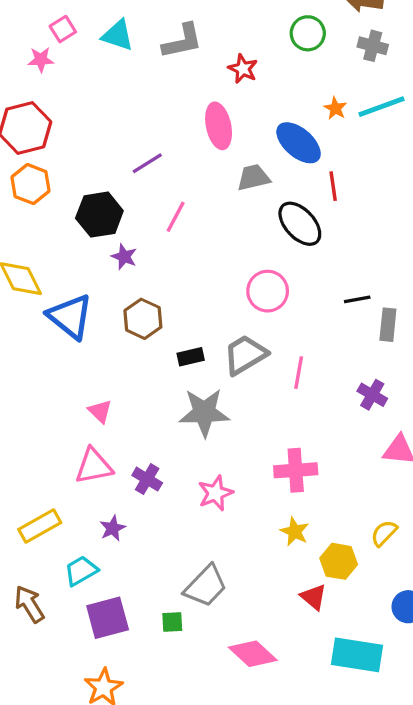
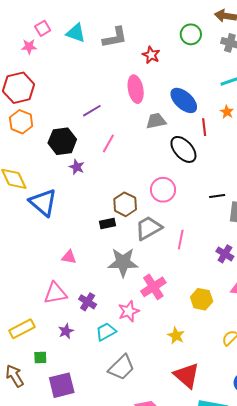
orange star: (335, 108) -> (227, 112), moved
brown hexagon: (143, 319) -> (125, 204), moved
black rectangle: (191, 357) -> (107, 224), moved
pink triangle: (100, 411) -> (69, 257), moved, turned -35
pink cross: (296, 470) -> (153, 287), moved, turned -30
yellow hexagon: (339, 561) -> (202, 299), moved
cyan trapezoid: (81, 571) -> (106, 332), moved
red triangle: (314, 597) -> (187, 375), size x1.6
green square: (172, 622) -> (40, 357), moved

